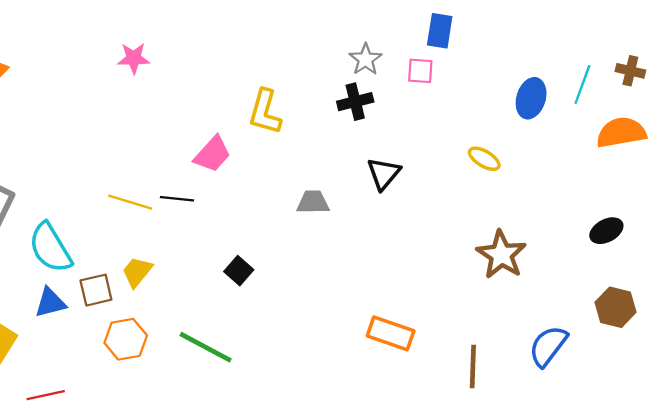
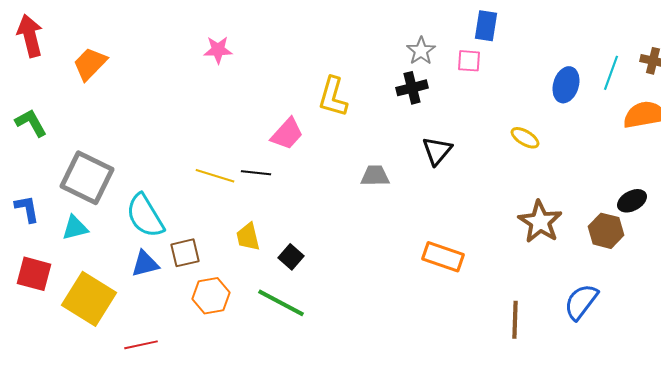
black square: (239, 271) -> (291, 257), moved
yellow trapezoid: (137, 272) -> (248, 237), moved, turned -52
brown hexagon: (616, 307) -> (606, 231), moved
orange rectangle: (391, 333) -> (443, 257), moved

